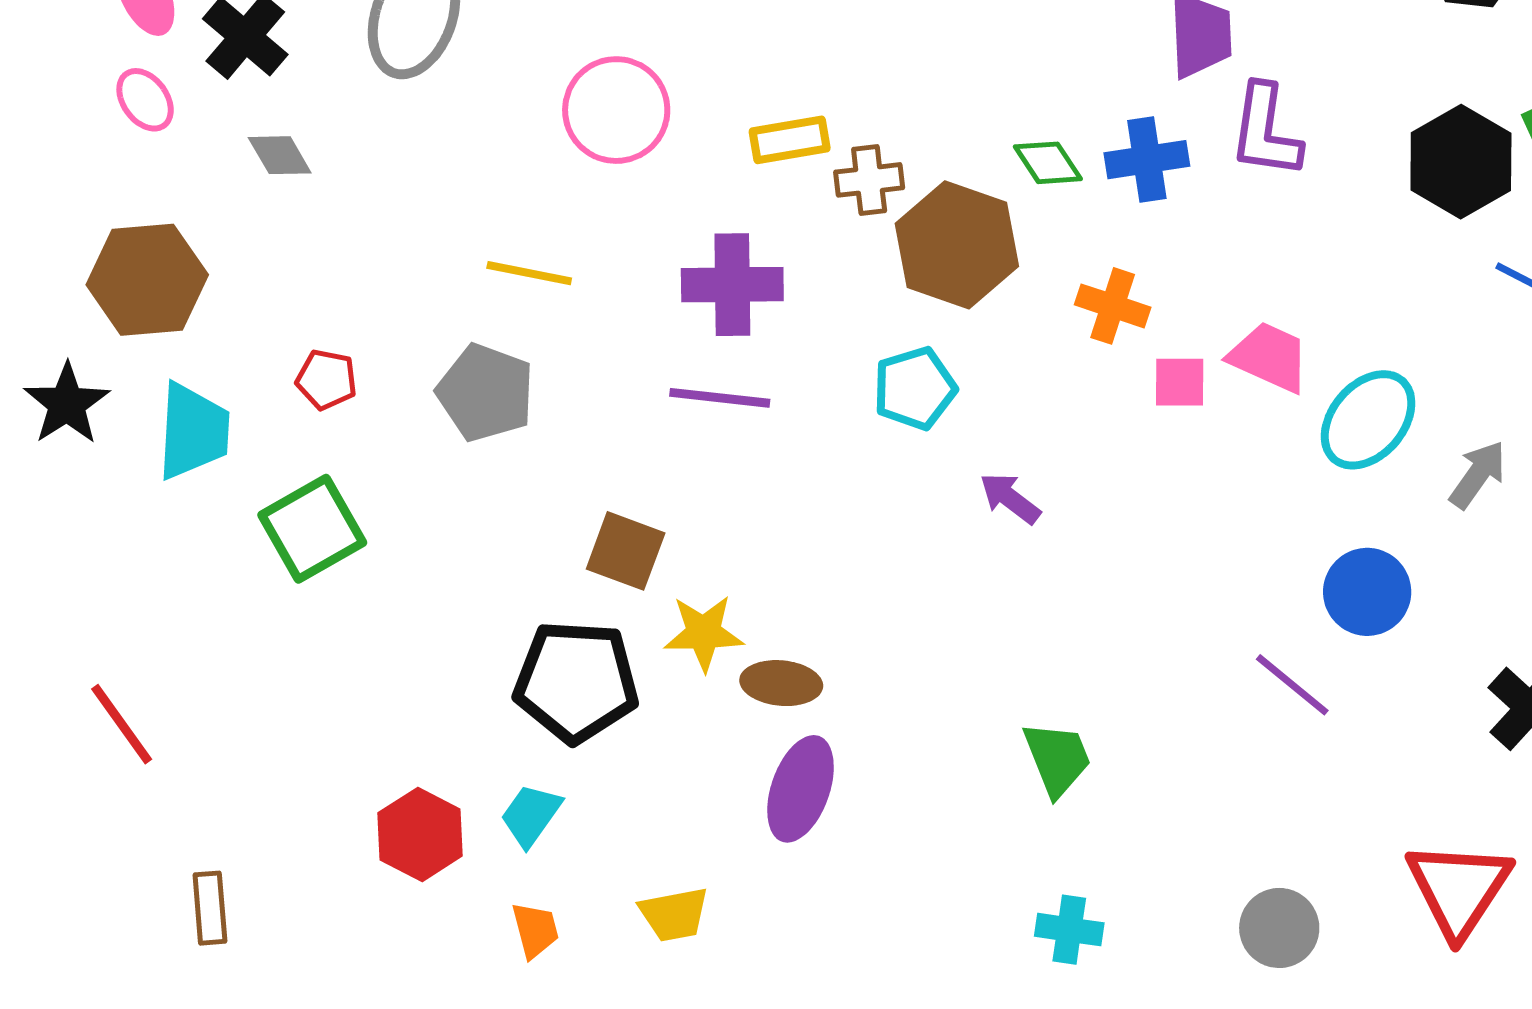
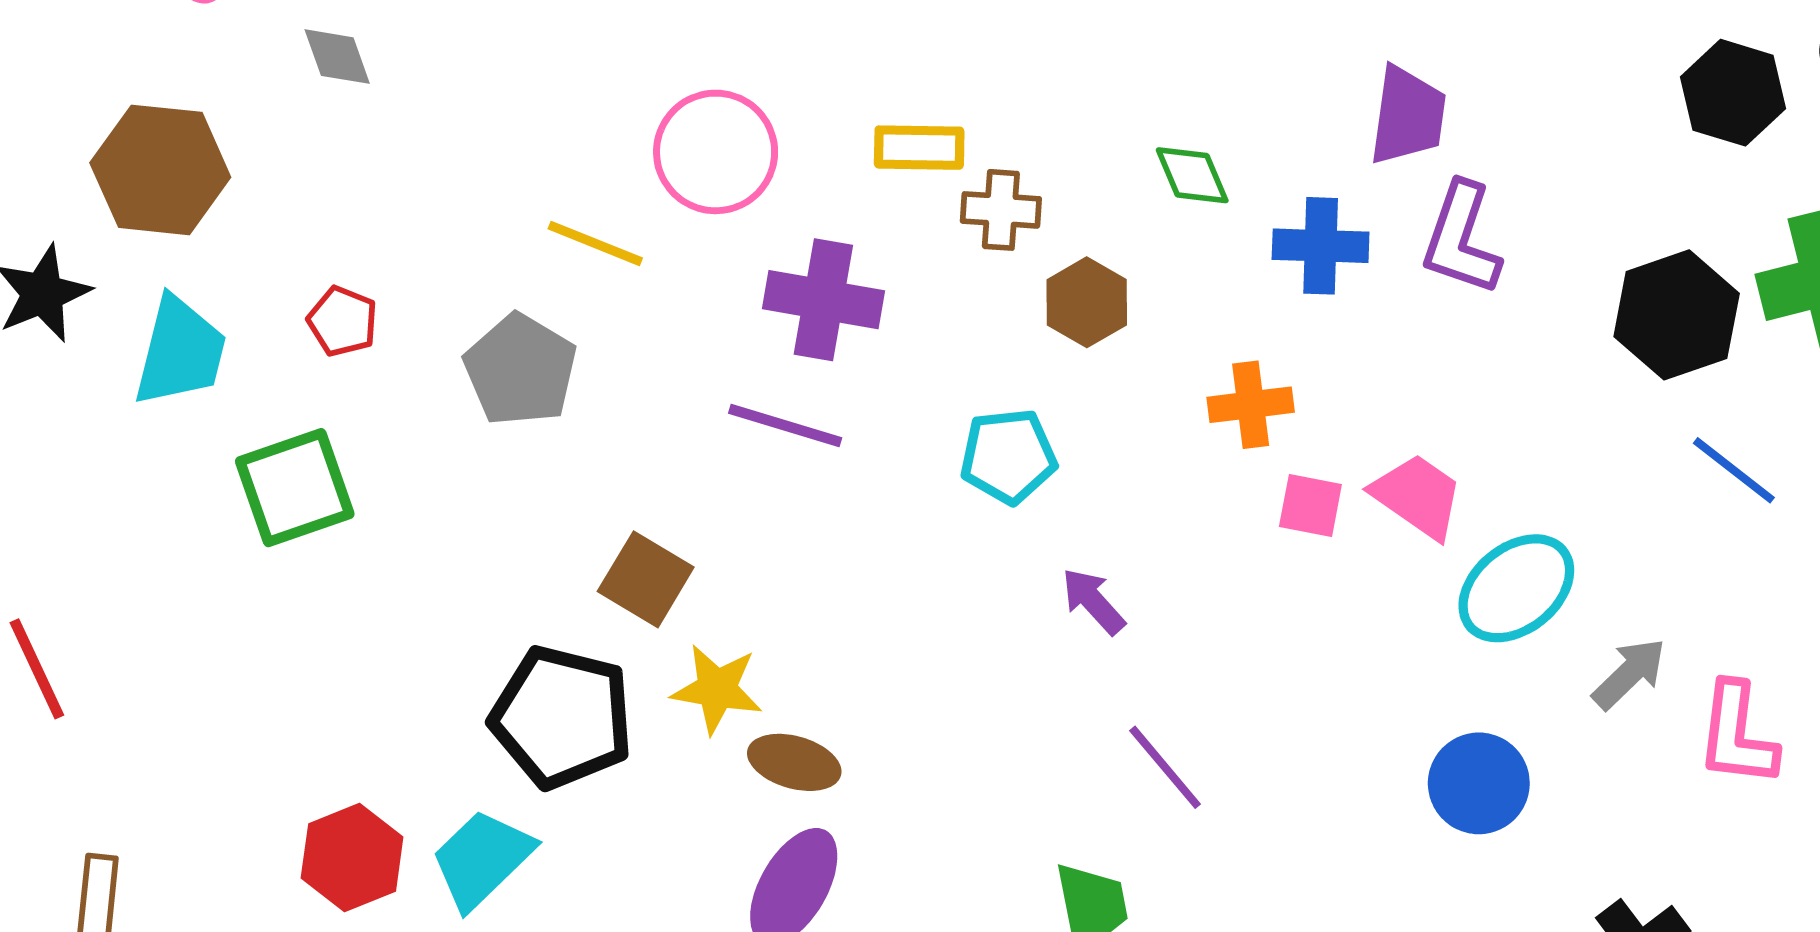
pink circle: (616, 110) -> (716, 152), moved
green diamond: (1048, 163) -> (1192, 175), moved
brown hexagon: (957, 245) -> (1087, 302), size x0.6
orange cross: (1113, 306) -> (1251, 405), turned -36
purple line: (1292, 685) -> (1165, 767), moved
cyan trapezoid: (531, 815) -> (482, 859), size x1.4

